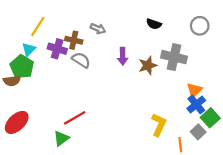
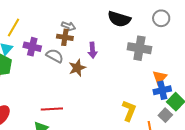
black semicircle: (154, 24) -> (119, 19), size x1.6
brown cross: (74, 40) -> (65, 37), moved
brown star: (148, 65) -> (77, 68), moved
blue cross: (196, 104) -> (162, 90), turned 30
red line: (75, 118) -> (52, 109), turned 30

